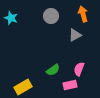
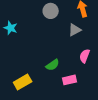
cyan star: (11, 18) -> (11, 28), moved
pink semicircle: (79, 69) -> (85, 56), moved

